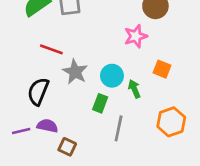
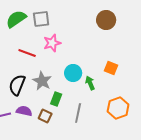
pink star: (136, 36) -> (52, 43), moved
gray star: (75, 72) -> (42, 81), moved
green rectangle: (100, 103) -> (56, 99), moved
brown square: (67, 147) -> (45, 116), moved

